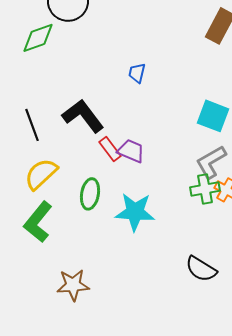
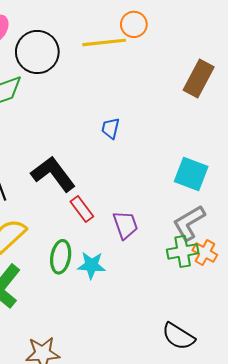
purple trapezoid: (131, 151) -> (125, 225), moved, turned 48
cyan star: (135, 212) -> (91, 265), moved, size x0.7

